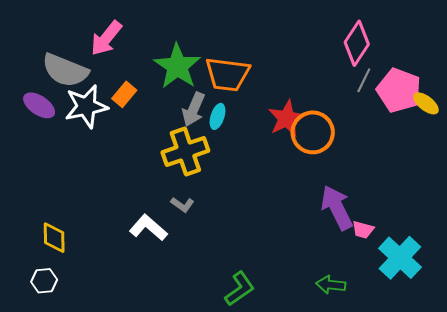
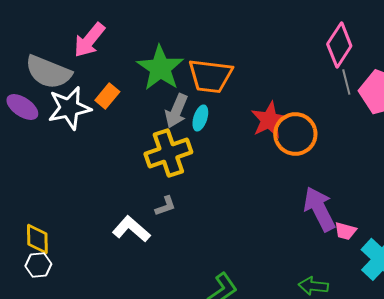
gray line: (364, 80) -> (346, 82), turned -40
gray L-shape: (182, 205) -> (165, 206), turned -55
white hexagon: (44, 281) -> (38, 265), moved

